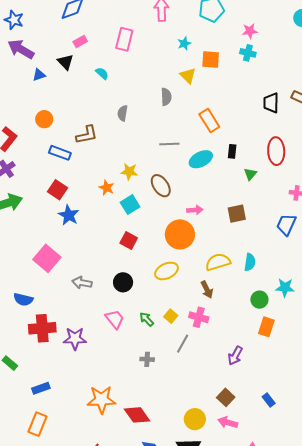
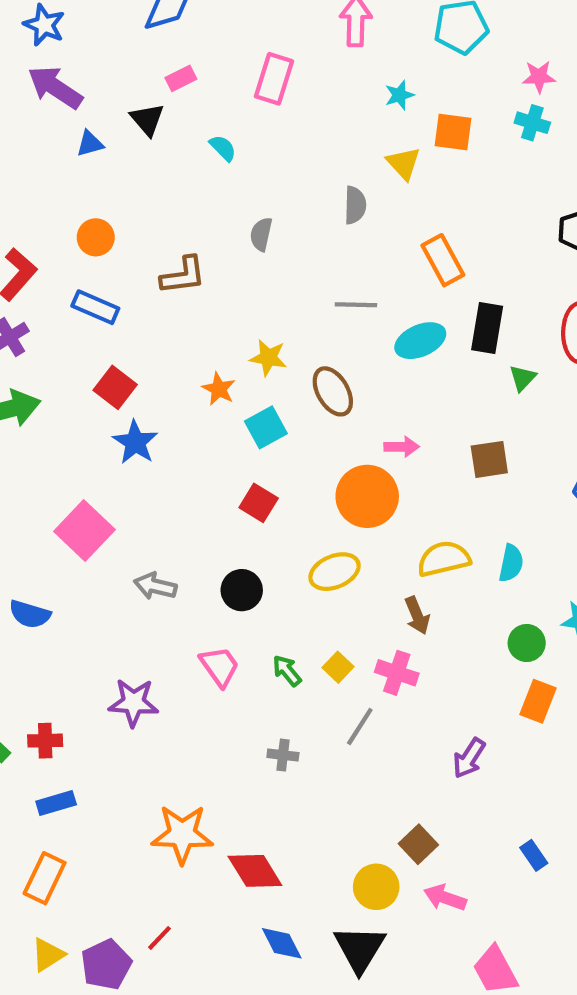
black rectangle: (232, 151) -> (487, 328), size x1.6
blue rectangle: (60, 153) -> (95, 307), moved
red cross: (42, 328) -> (45, 741), moved, size x0.6
brown square: (226, 397) -> (418, 844), moved

